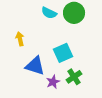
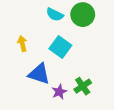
cyan square: (63, 53) -> (60, 47), moved, turned -30

